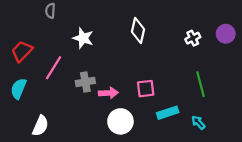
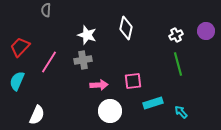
white star: (83, 38) -> (87, 35), moved
gray cross: (85, 82) -> (83, 60), moved
green line: (200, 84) -> (178, 64), moved

